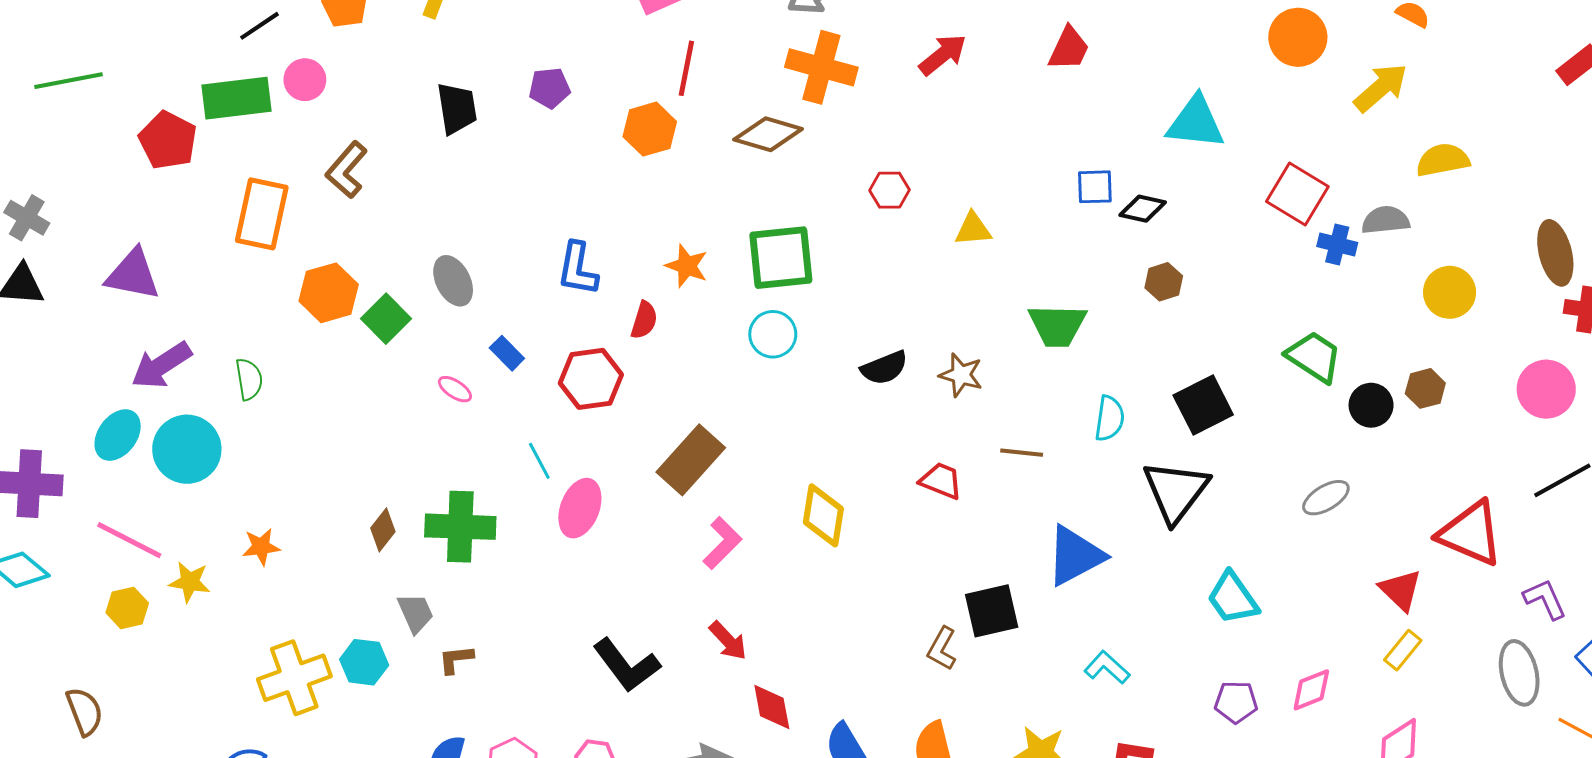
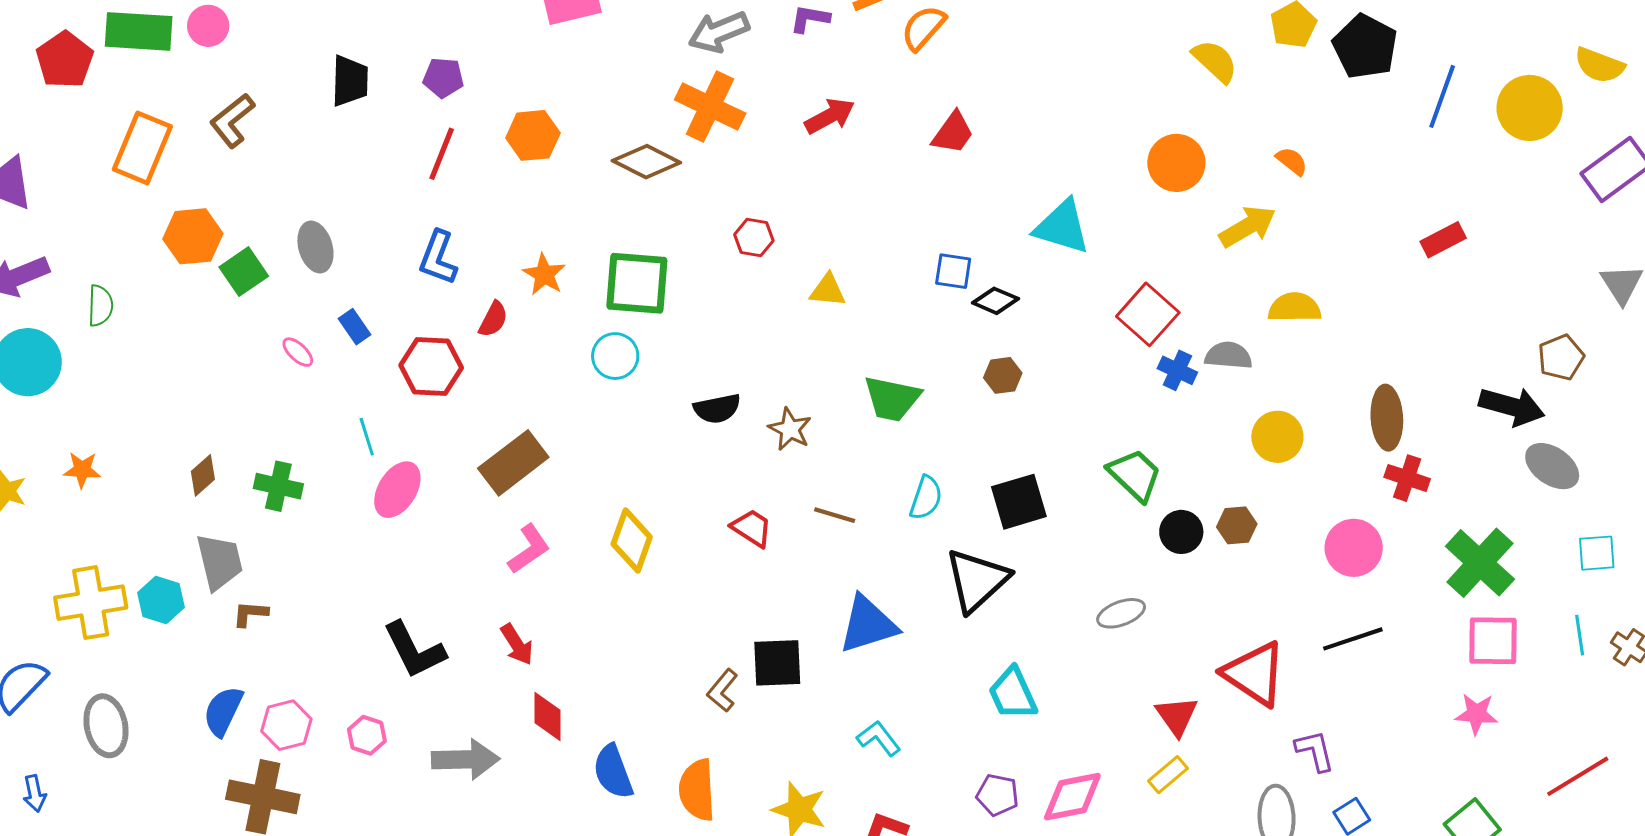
red line: (686, 68) -> (442, 154), moved
green cross: (460, 527) -> (278, 486), size x0.7
gray trapezoid: (415, 613) -> (220, 562), size x1.4
pink diamond: (1311, 690) -> (1072, 797), size x1.4

